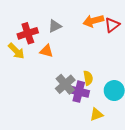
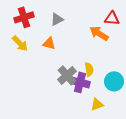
orange arrow: (93, 21) -> (99, 33), moved, turned 48
red triangle: (112, 25) -> (112, 18), turned 42
red cross: (28, 33) -> (24, 17), moved

